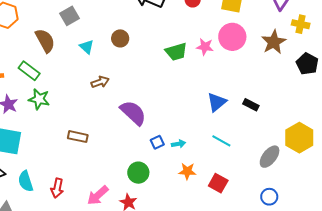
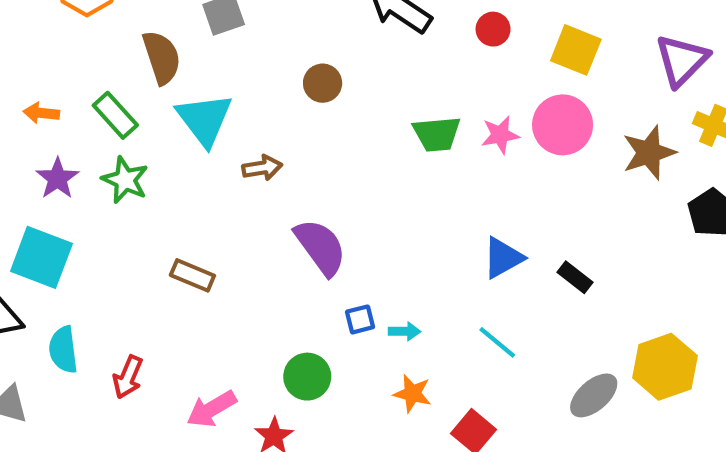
cyan triangle: (87, 47) -> (204, 119), moved, size x1.8
pink star: (205, 47) -> (500, 135), turned -30

